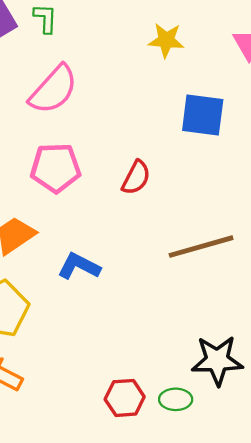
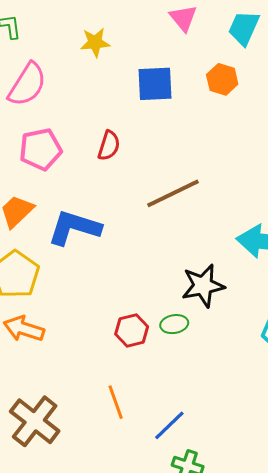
yellow star: (166, 40) -> (95, 42), moved
blue L-shape: (79, 266) -> (74, 228), size x1.5

